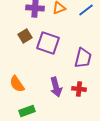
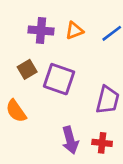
orange semicircle: (17, 84) -> (16, 111), moved

